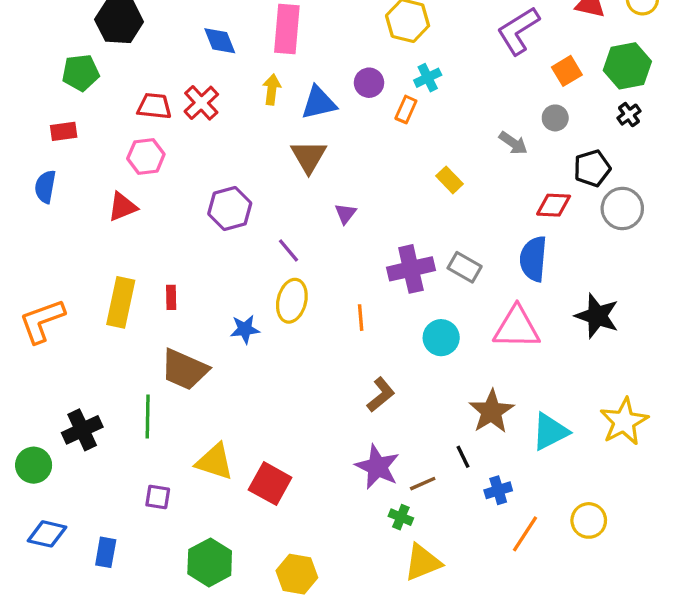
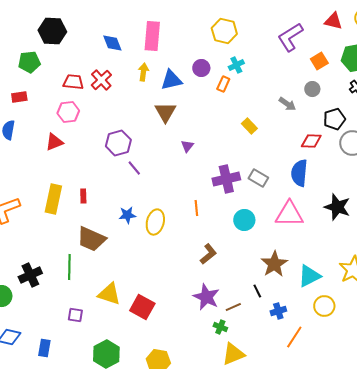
purple line: (289, 250) -> (134, 168), moved
yellow ellipse: (292, 301) -> (155, 222), moved
yellow circle: (589, 520) -> (324, 306), moved

